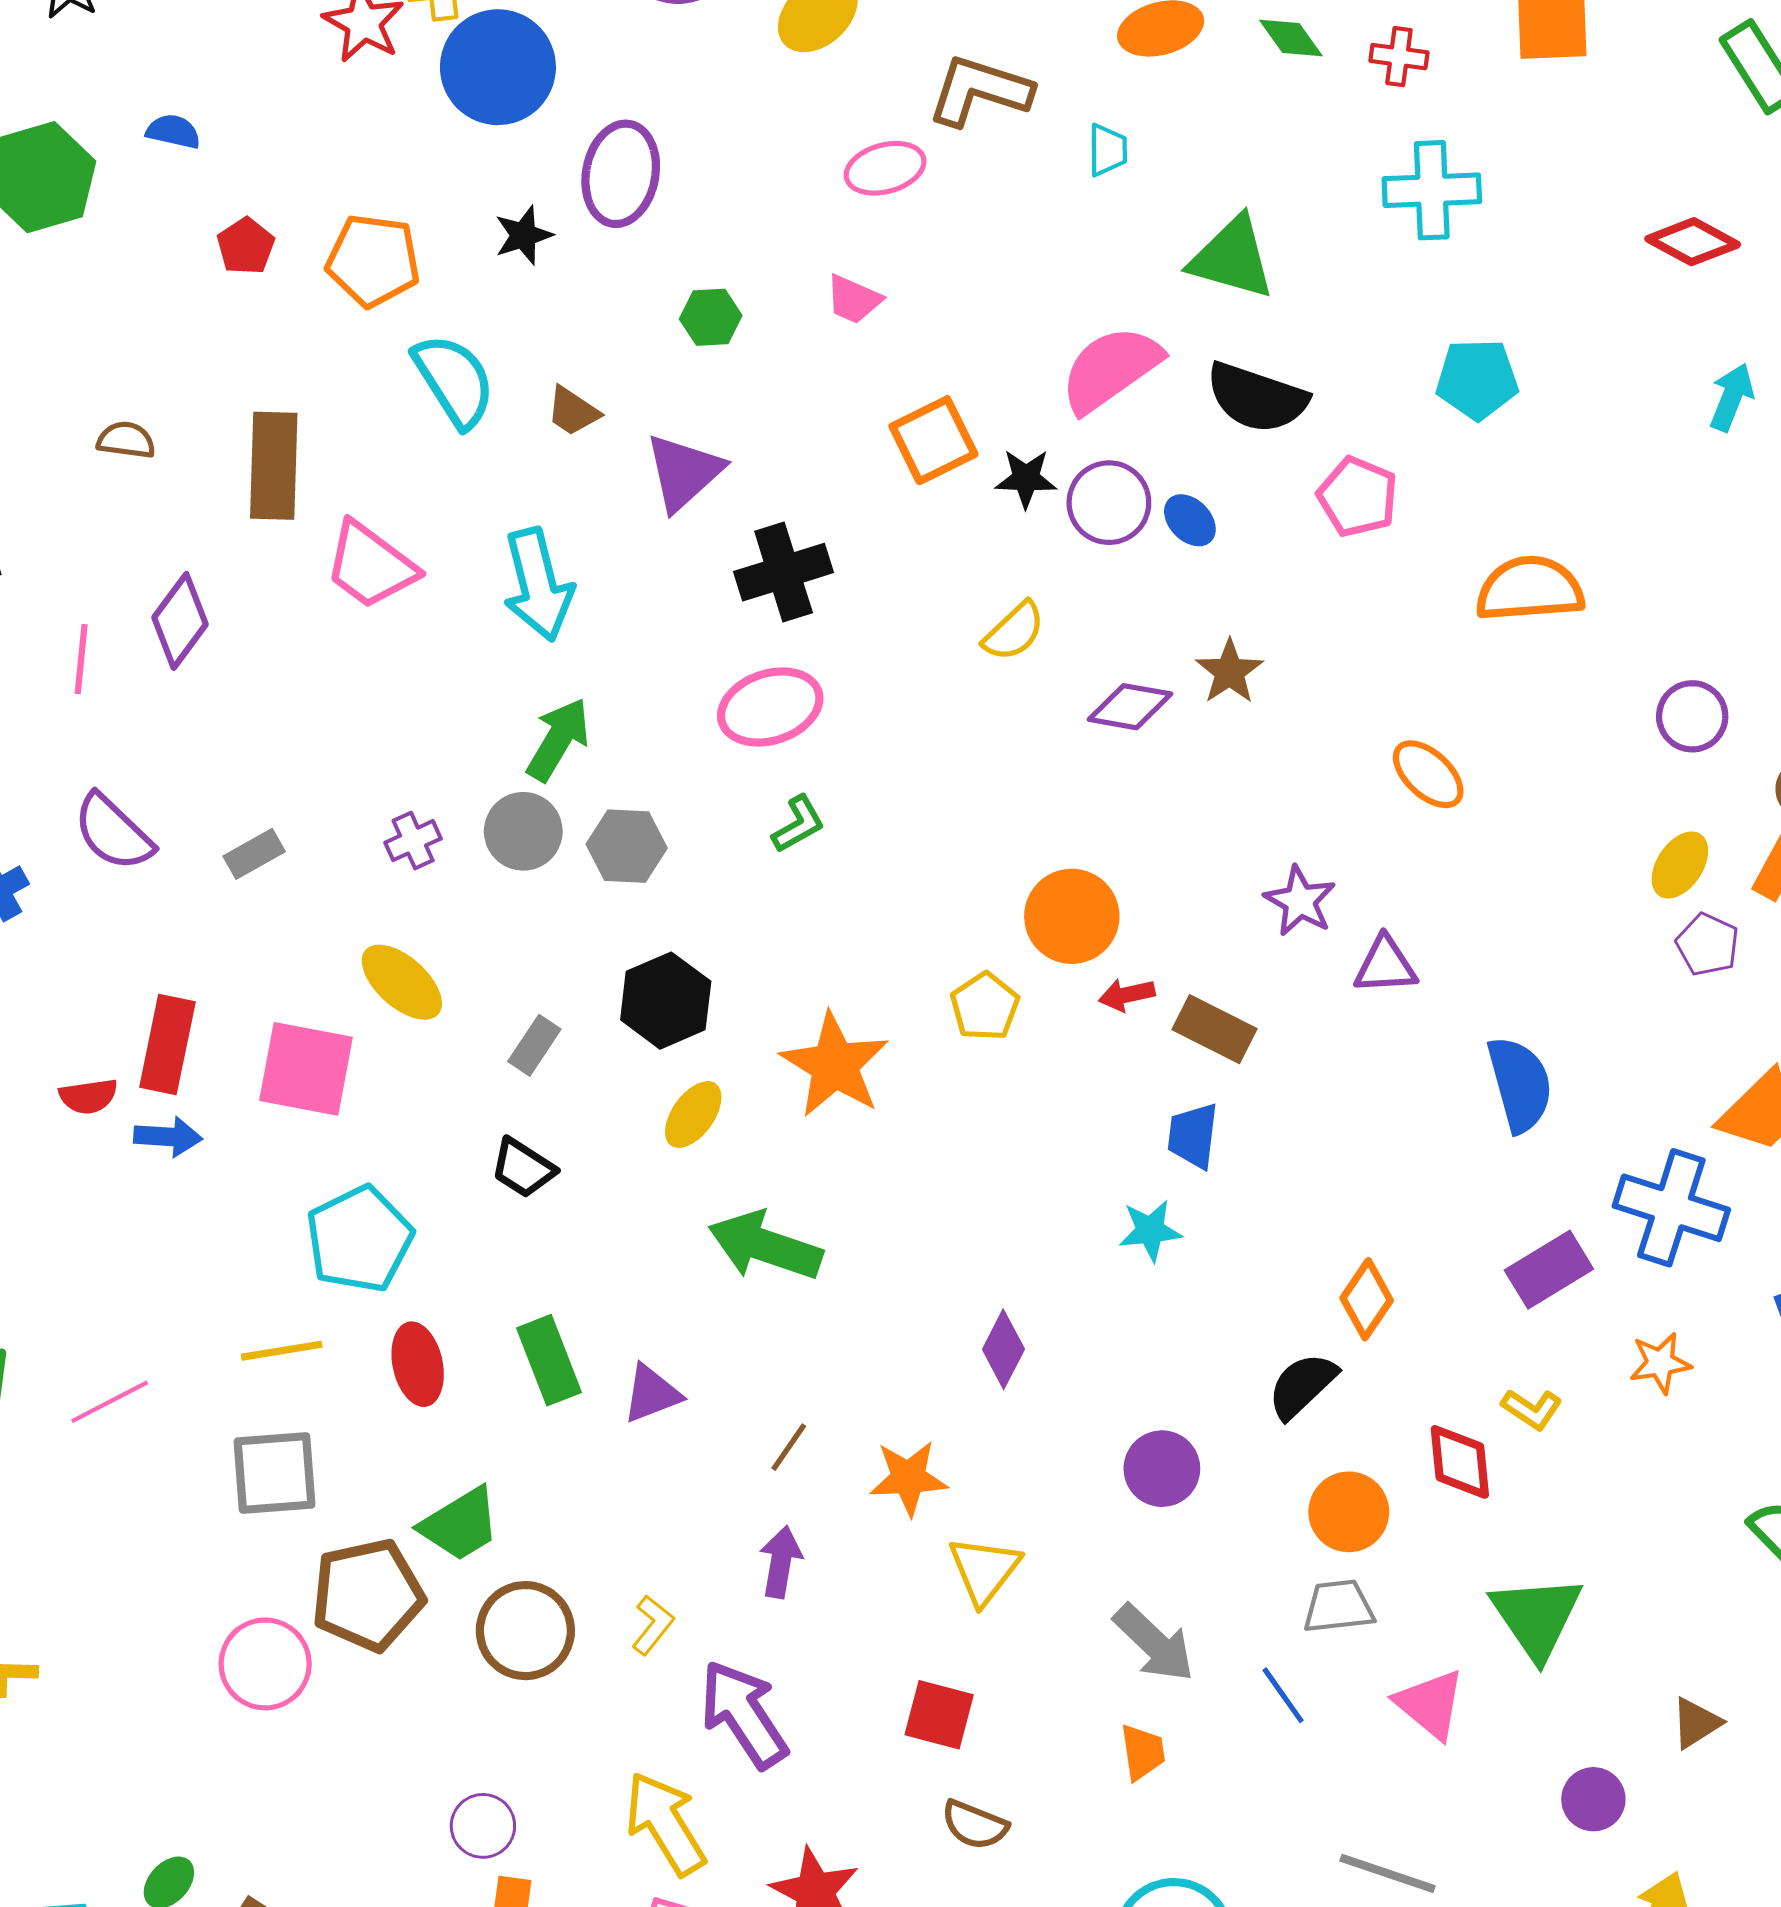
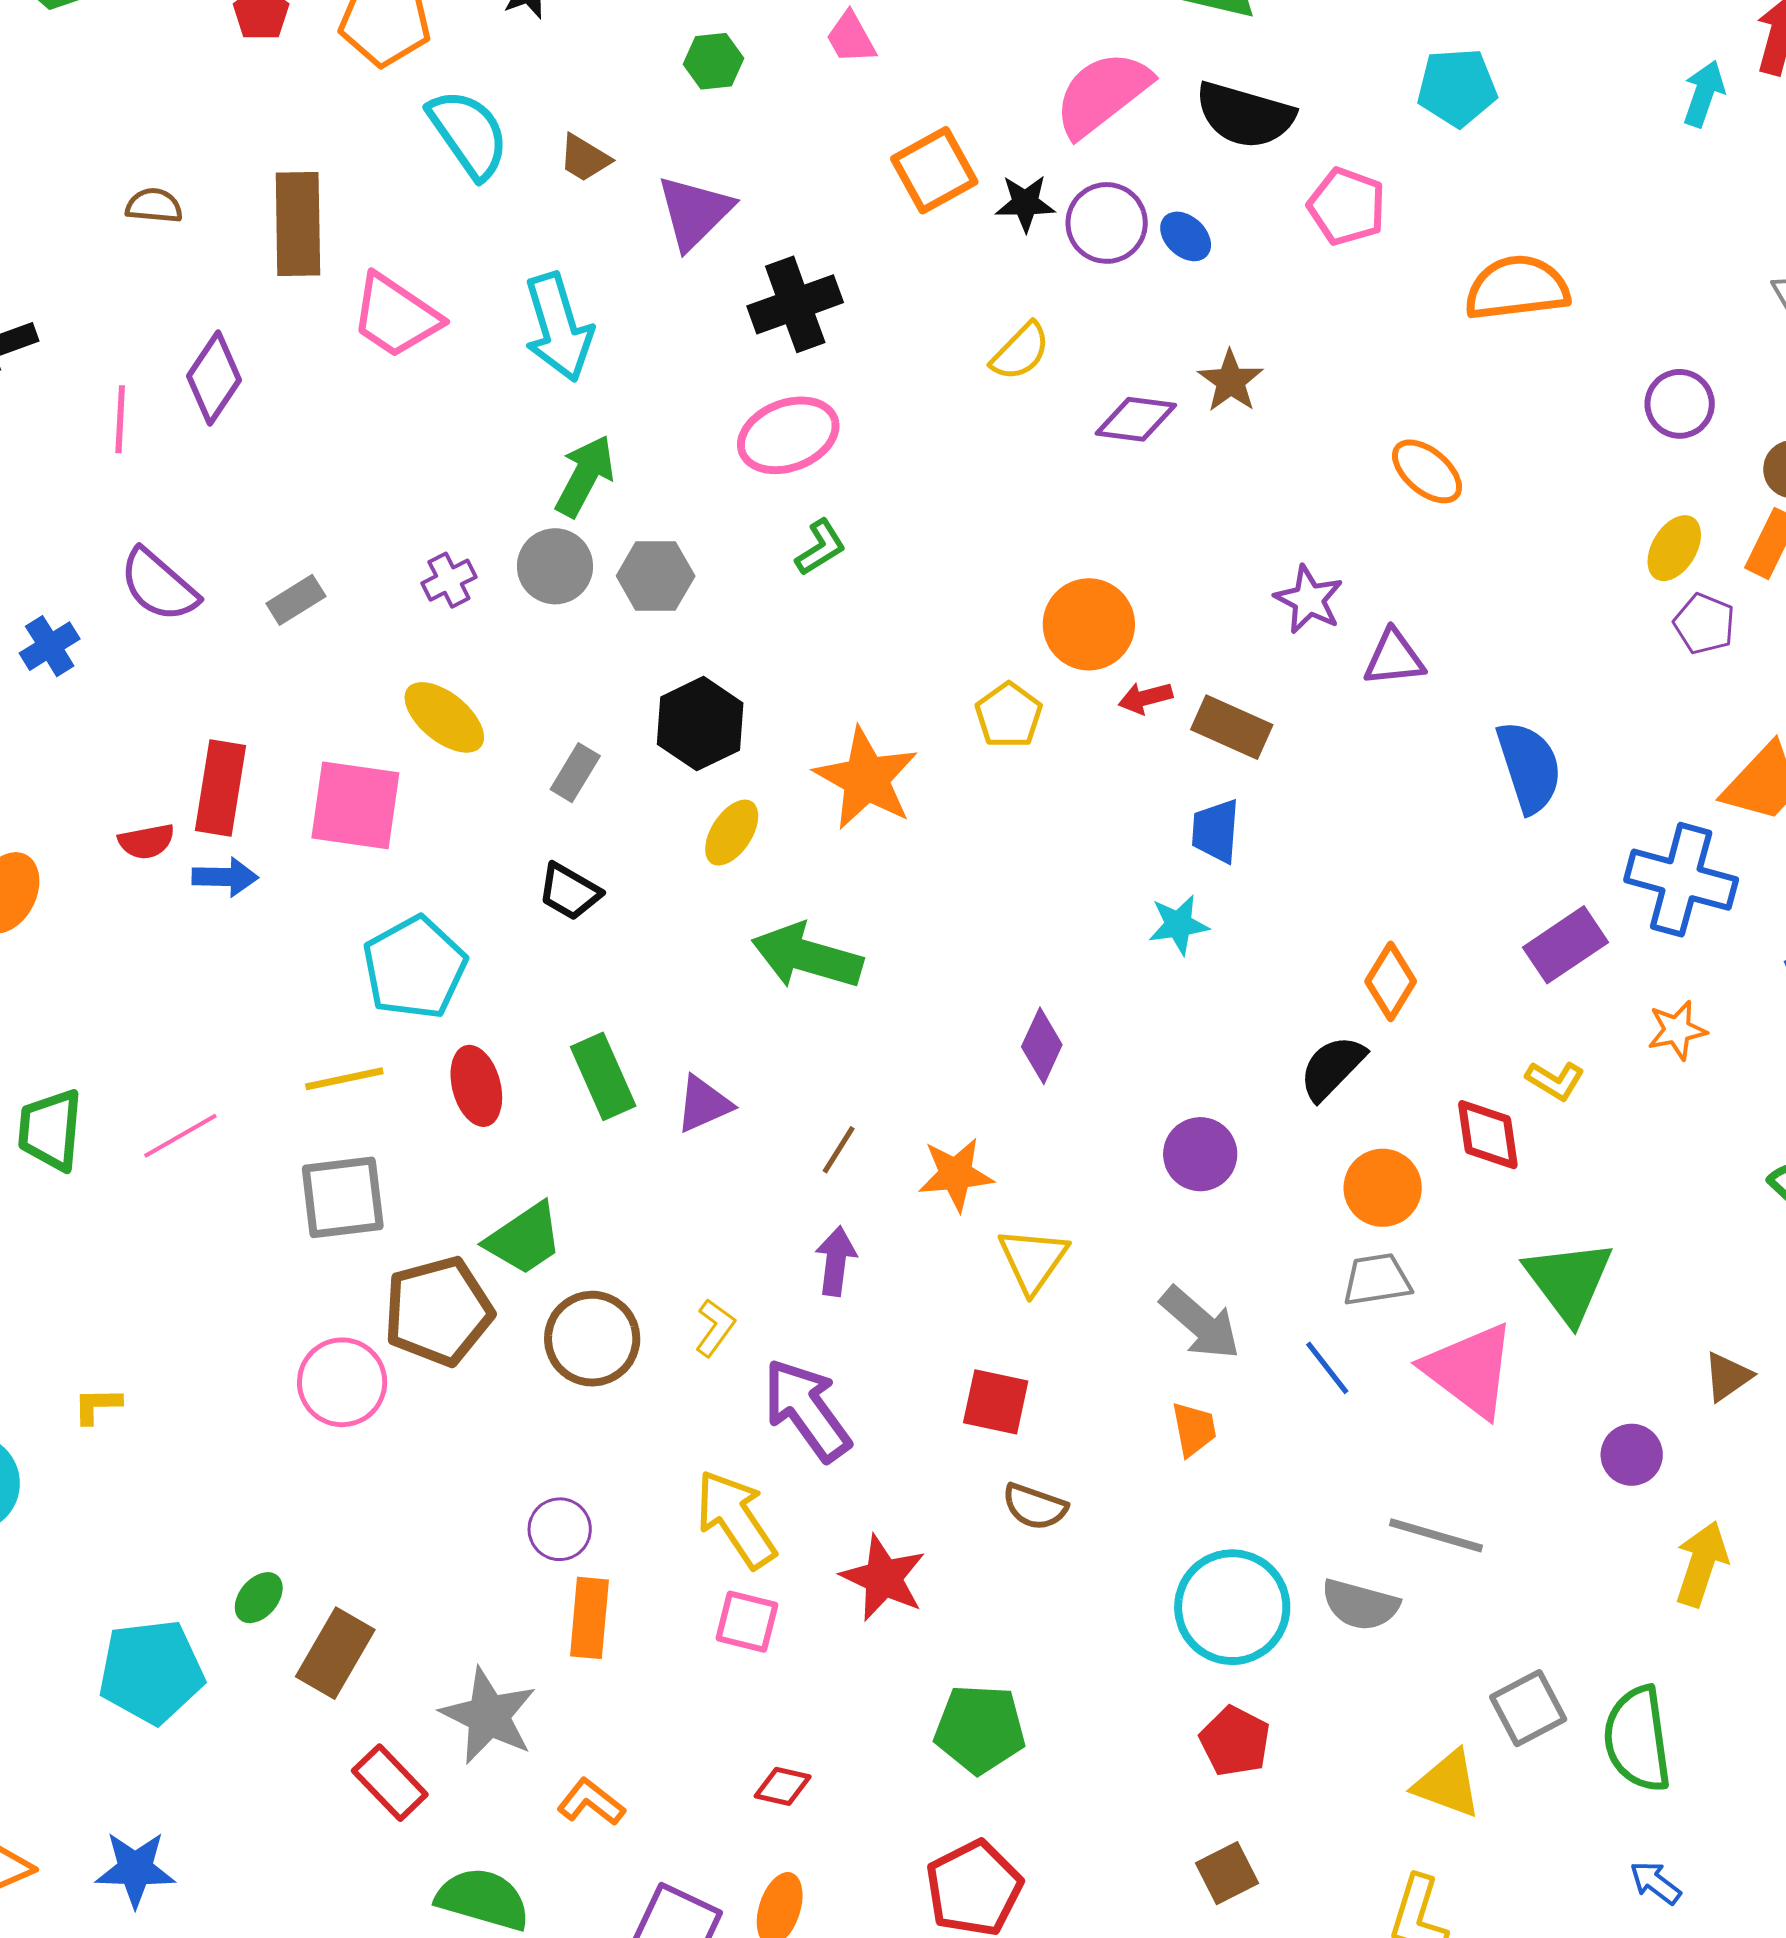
pink trapezoid: (854, 299) -> (851, 38), turned 40
pink triangle: (1430, 1704) -> (1470, 1370), size x1.4

